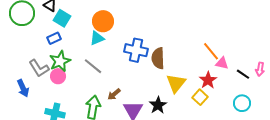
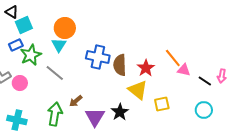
cyan square: (62, 18) -> (24, 25), turned 36
cyan triangle: (97, 38) -> (59, 45), turned -35
green star: (60, 61) -> (31, 55), moved
red star: (208, 80) -> (146, 68), moved
yellow triangle: (176, 83) -> (138, 90), turned -30
yellow square: (200, 97) -> (162, 104), turned 35

